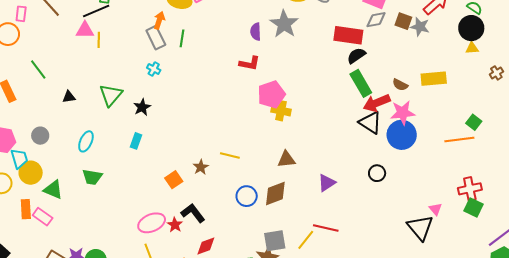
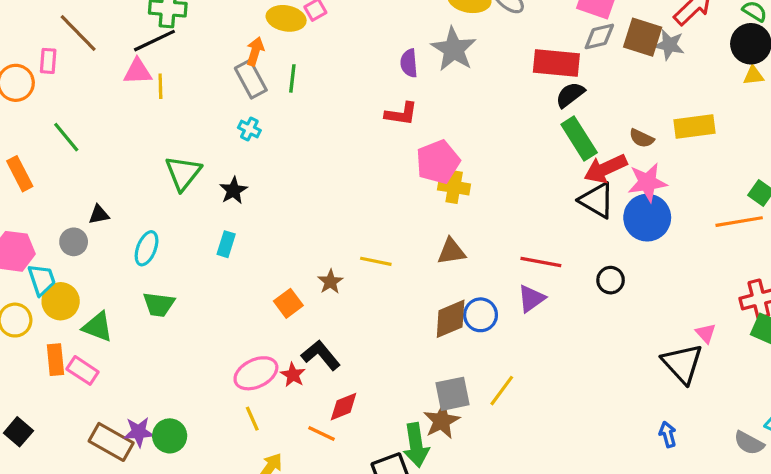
pink rectangle: (21, 14) -> (48, 61), moved
brown square: (403, 21) -> (643, 37), size x1.4
black triangle: (69, 97) -> (99, 214), moved
brown triangle: (286, 159) -> (451, 251), moved
blue circle: (247, 196) -> (481, 315), moved
red line: (326, 228) -> (541, 262), moved

